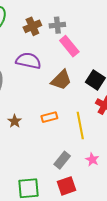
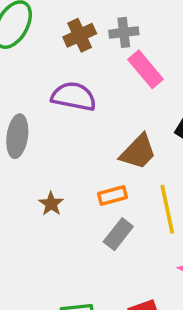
brown trapezoid: (61, 80) -> (138, 152), moved
gray rectangle: (62, 160) -> (118, 234), moved

